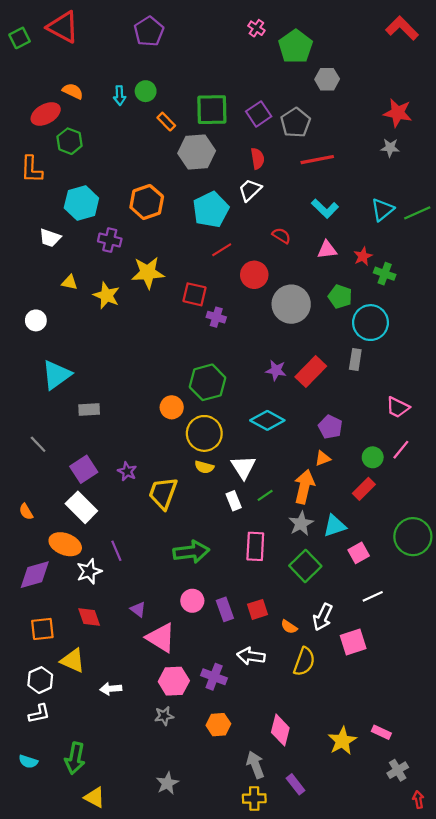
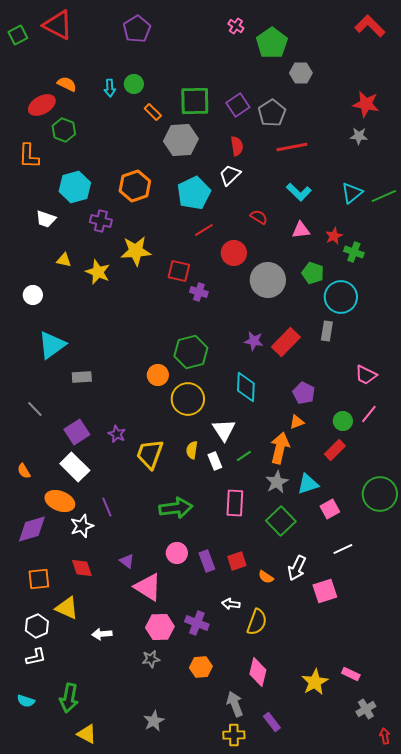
cyan diamond: (267, 420) -> (246, 387), turned 64
yellow semicircle: (204, 467) -> (192, 450), moved, turned 84
white arrow: (251, 656) -> (231, 604), size x0.7
yellow semicircle: (304, 662) -> (257, 622), moved

